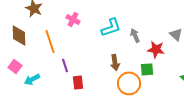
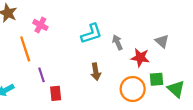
pink cross: (73, 19) -> (40, 25), moved
green square: (147, 69) -> (157, 79), moved
orange circle: (129, 83) -> (133, 89), moved

